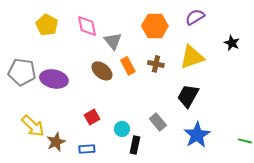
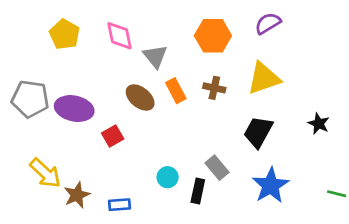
black star: (232, 43) -> (319, 124), moved
red square: (92, 117) -> (113, 136), moved
black rectangle: (135, 145) -> (198, 191), moved

